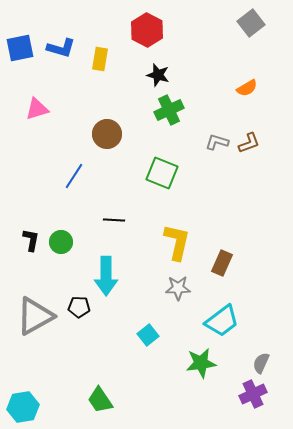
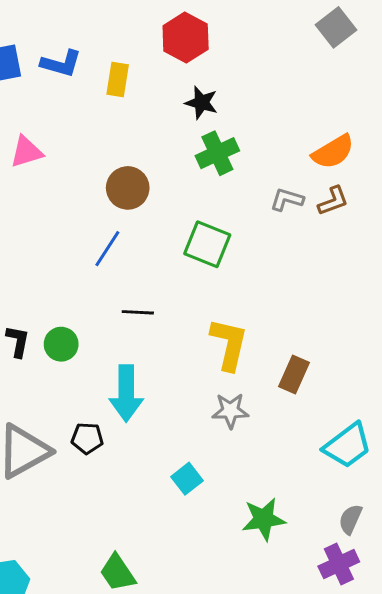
orange semicircle: (247, 88) -> (333, 152), moved, size x1.4
blue line: (74, 176) -> (107, 249), moved
cyan trapezoid: (222, 321) -> (348, 445), moved

